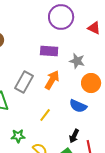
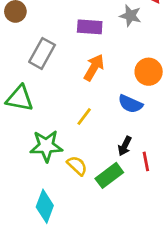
gray star: (77, 61) -> (130, 16), moved
gray rectangle: (24, 82) -> (42, 53), moved
green star: (18, 136) -> (46, 146), size x1.6

